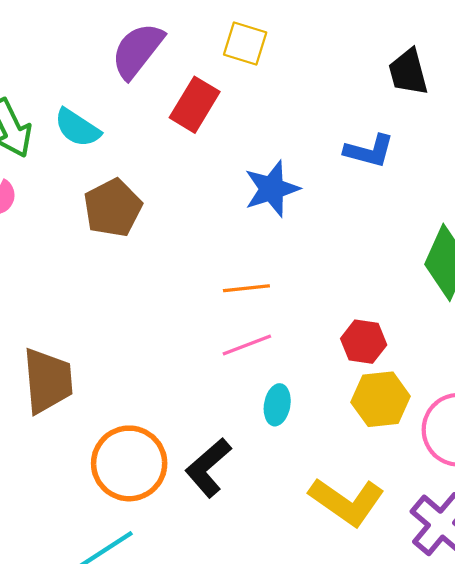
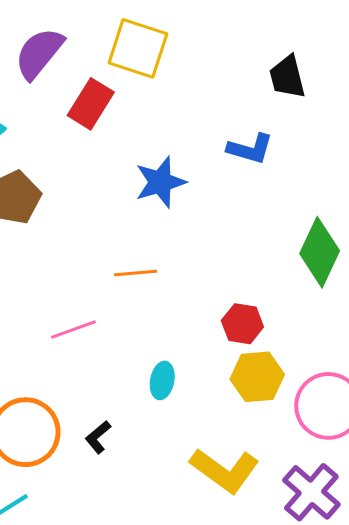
yellow square: (245, 43) -> (138, 48), size x1.5
pink line: (247, 345) -> (73, 330), moved
black L-shape: (208, 468) -> (98, 437), size x0.6

